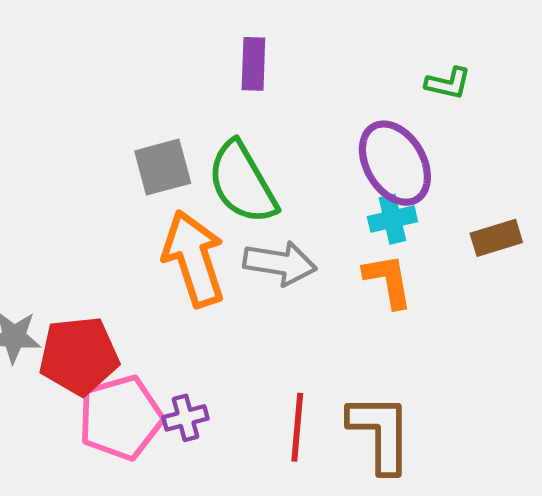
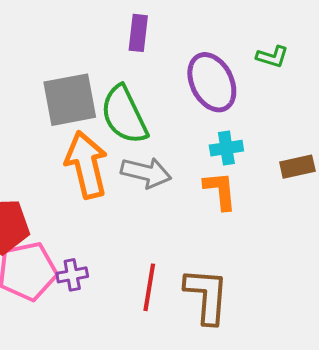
purple ellipse: (395, 163) -> (212, 82), moved
gray square: (163, 167) -> (70, 100), size x1.4

